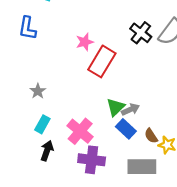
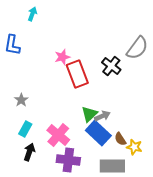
black cross: (141, 33) -> (111, 66), moved
red rectangle: (102, 61) -> (77, 74), turned -52
blue rectangle: (126, 129) -> (98, 133), size x1.4

